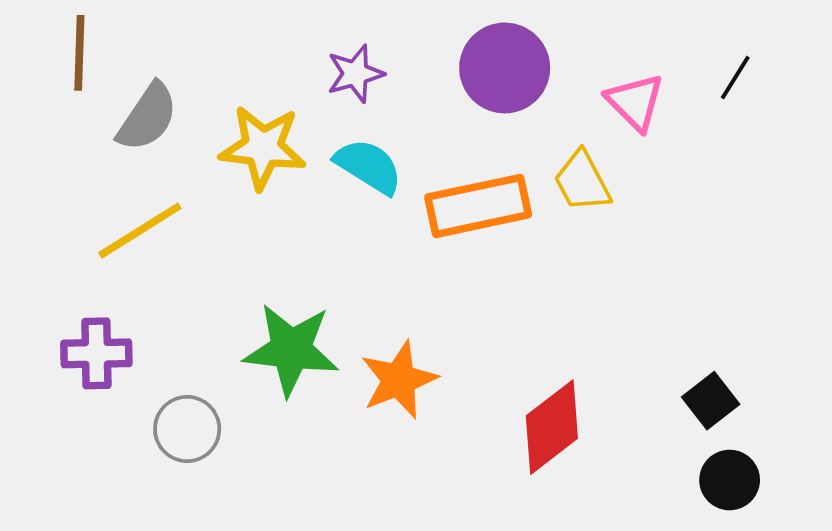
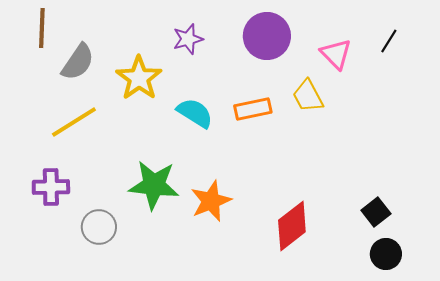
yellow star: (263, 147) -> (139, 78), turned 30
cyan semicircle: (369, 166) -> (195, 113), moved
orange rectangle: (478, 206) -> (253, 109), size x0.7

